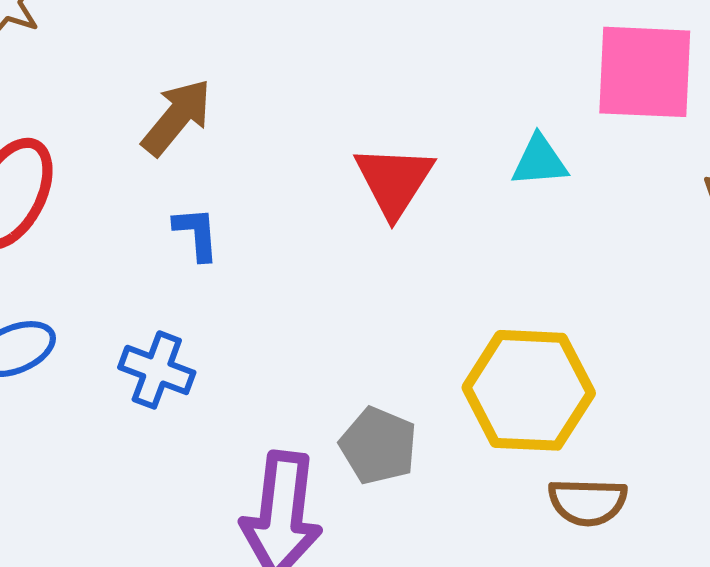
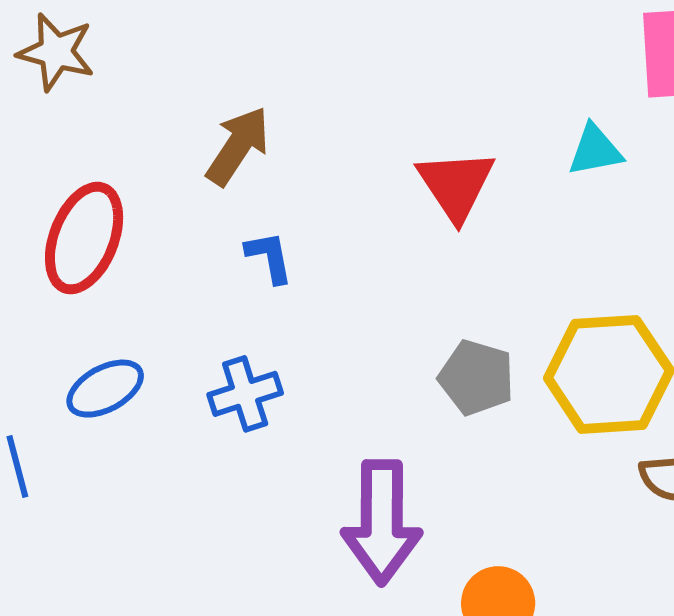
blue cross: (157, 370) -> (245, 394), turned -32
gray pentagon: (378, 446) -> (476, 378), moved

